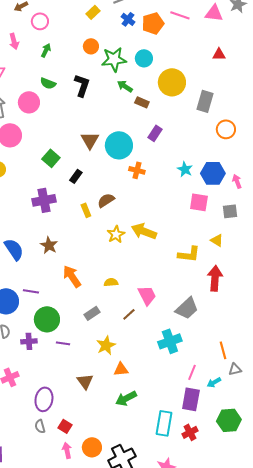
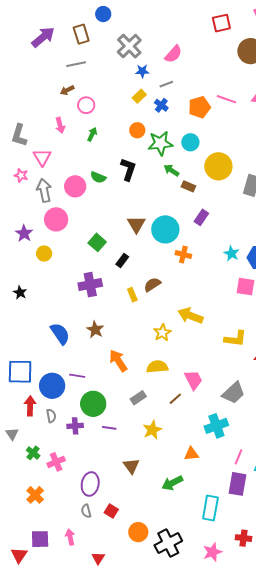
blue cross: (128, 19) -> (161, 105), moved
green semicircle: (48, 83) -> (98, 177), moved
yellow star: (116, 234) -> (162, 333), moved
yellow semicircle: (111, 282) -> (157, 367), size x1.5
orange triangle: (121, 369) -> (191, 454), moved
red cross: (190, 432) -> (243, 538), moved, turned 35
pink arrow: (67, 450) -> (70, 537), moved

